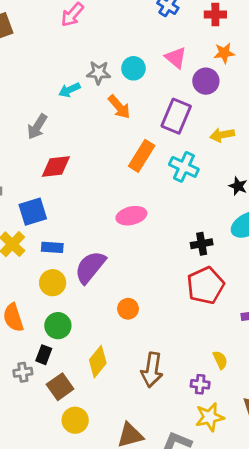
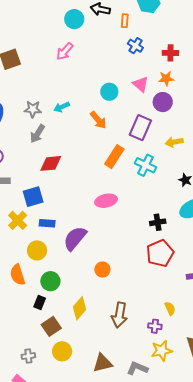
orange star: (224, 53) -> (166, 79), moved
gray star: (99, 73) -> (33, 109), moved
yellow circle: (53, 283) -> (37, 250), moved
gray cross: (23, 372) -> (28, 356), moved

